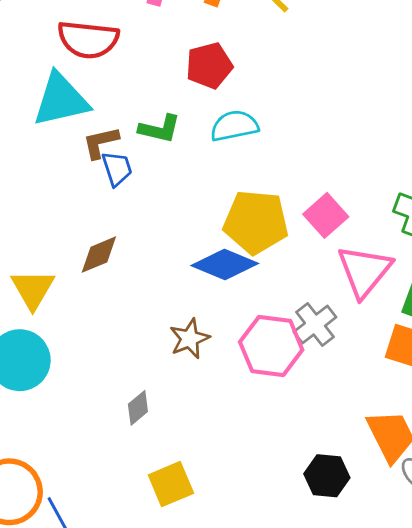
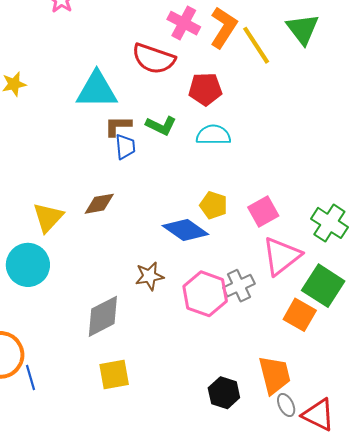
red semicircle: (88, 39) -> (154, 59), moved
yellow pentagon: (256, 222) -> (214, 205), size x0.6
gray diamond: (138, 408) -> (103, 316), size x1.8

